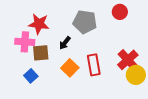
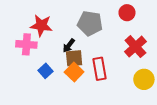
brown square: (41, 53) -> (74, 58), moved
red cross: (128, 60) -> (135, 47), moved
blue square: (31, 76) -> (46, 71), moved

